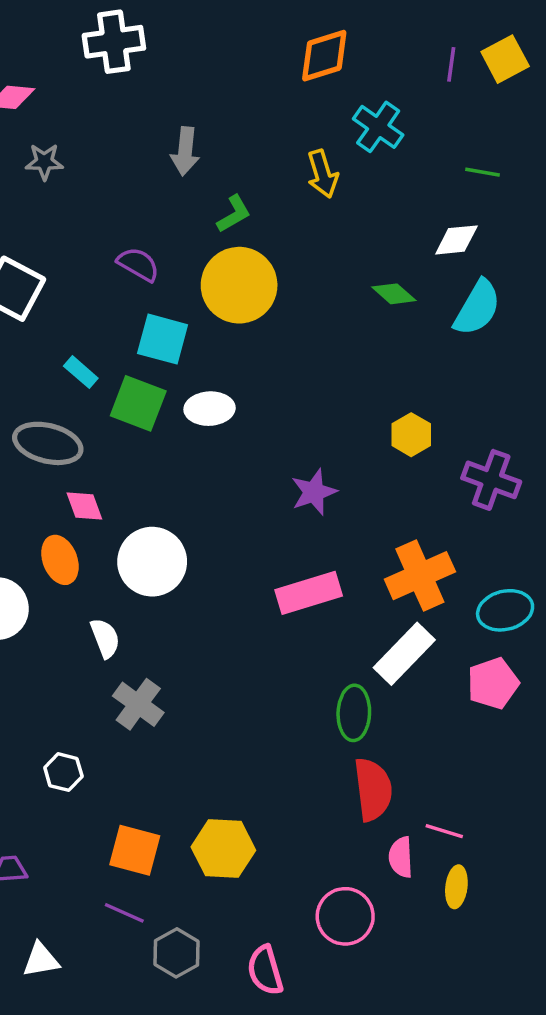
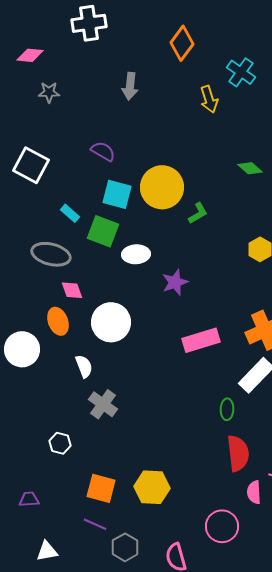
orange diamond: (324, 56) -> (182, 43), moved, turned -36
green L-shape: (234, 214) -> (198, 213), moved
yellow circle: (239, 285) -> (162, 187), moved
white ellipse: (210, 409) -> (136, 254), moved
purple star: (314, 492) -> (175, 282), moved
green ellipse: (354, 713) -> (227, 409), size x0.7

